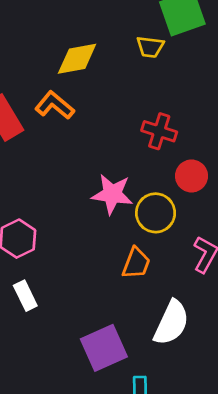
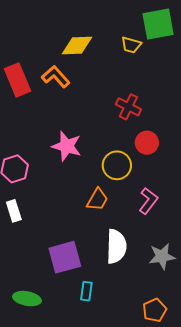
pink star: (112, 194) -> (67, 146), moved
white semicircle: (171, 323) -> (116, 246), turned -32

